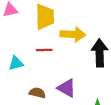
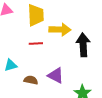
cyan triangle: (16, 63) -> (11, 65), moved

